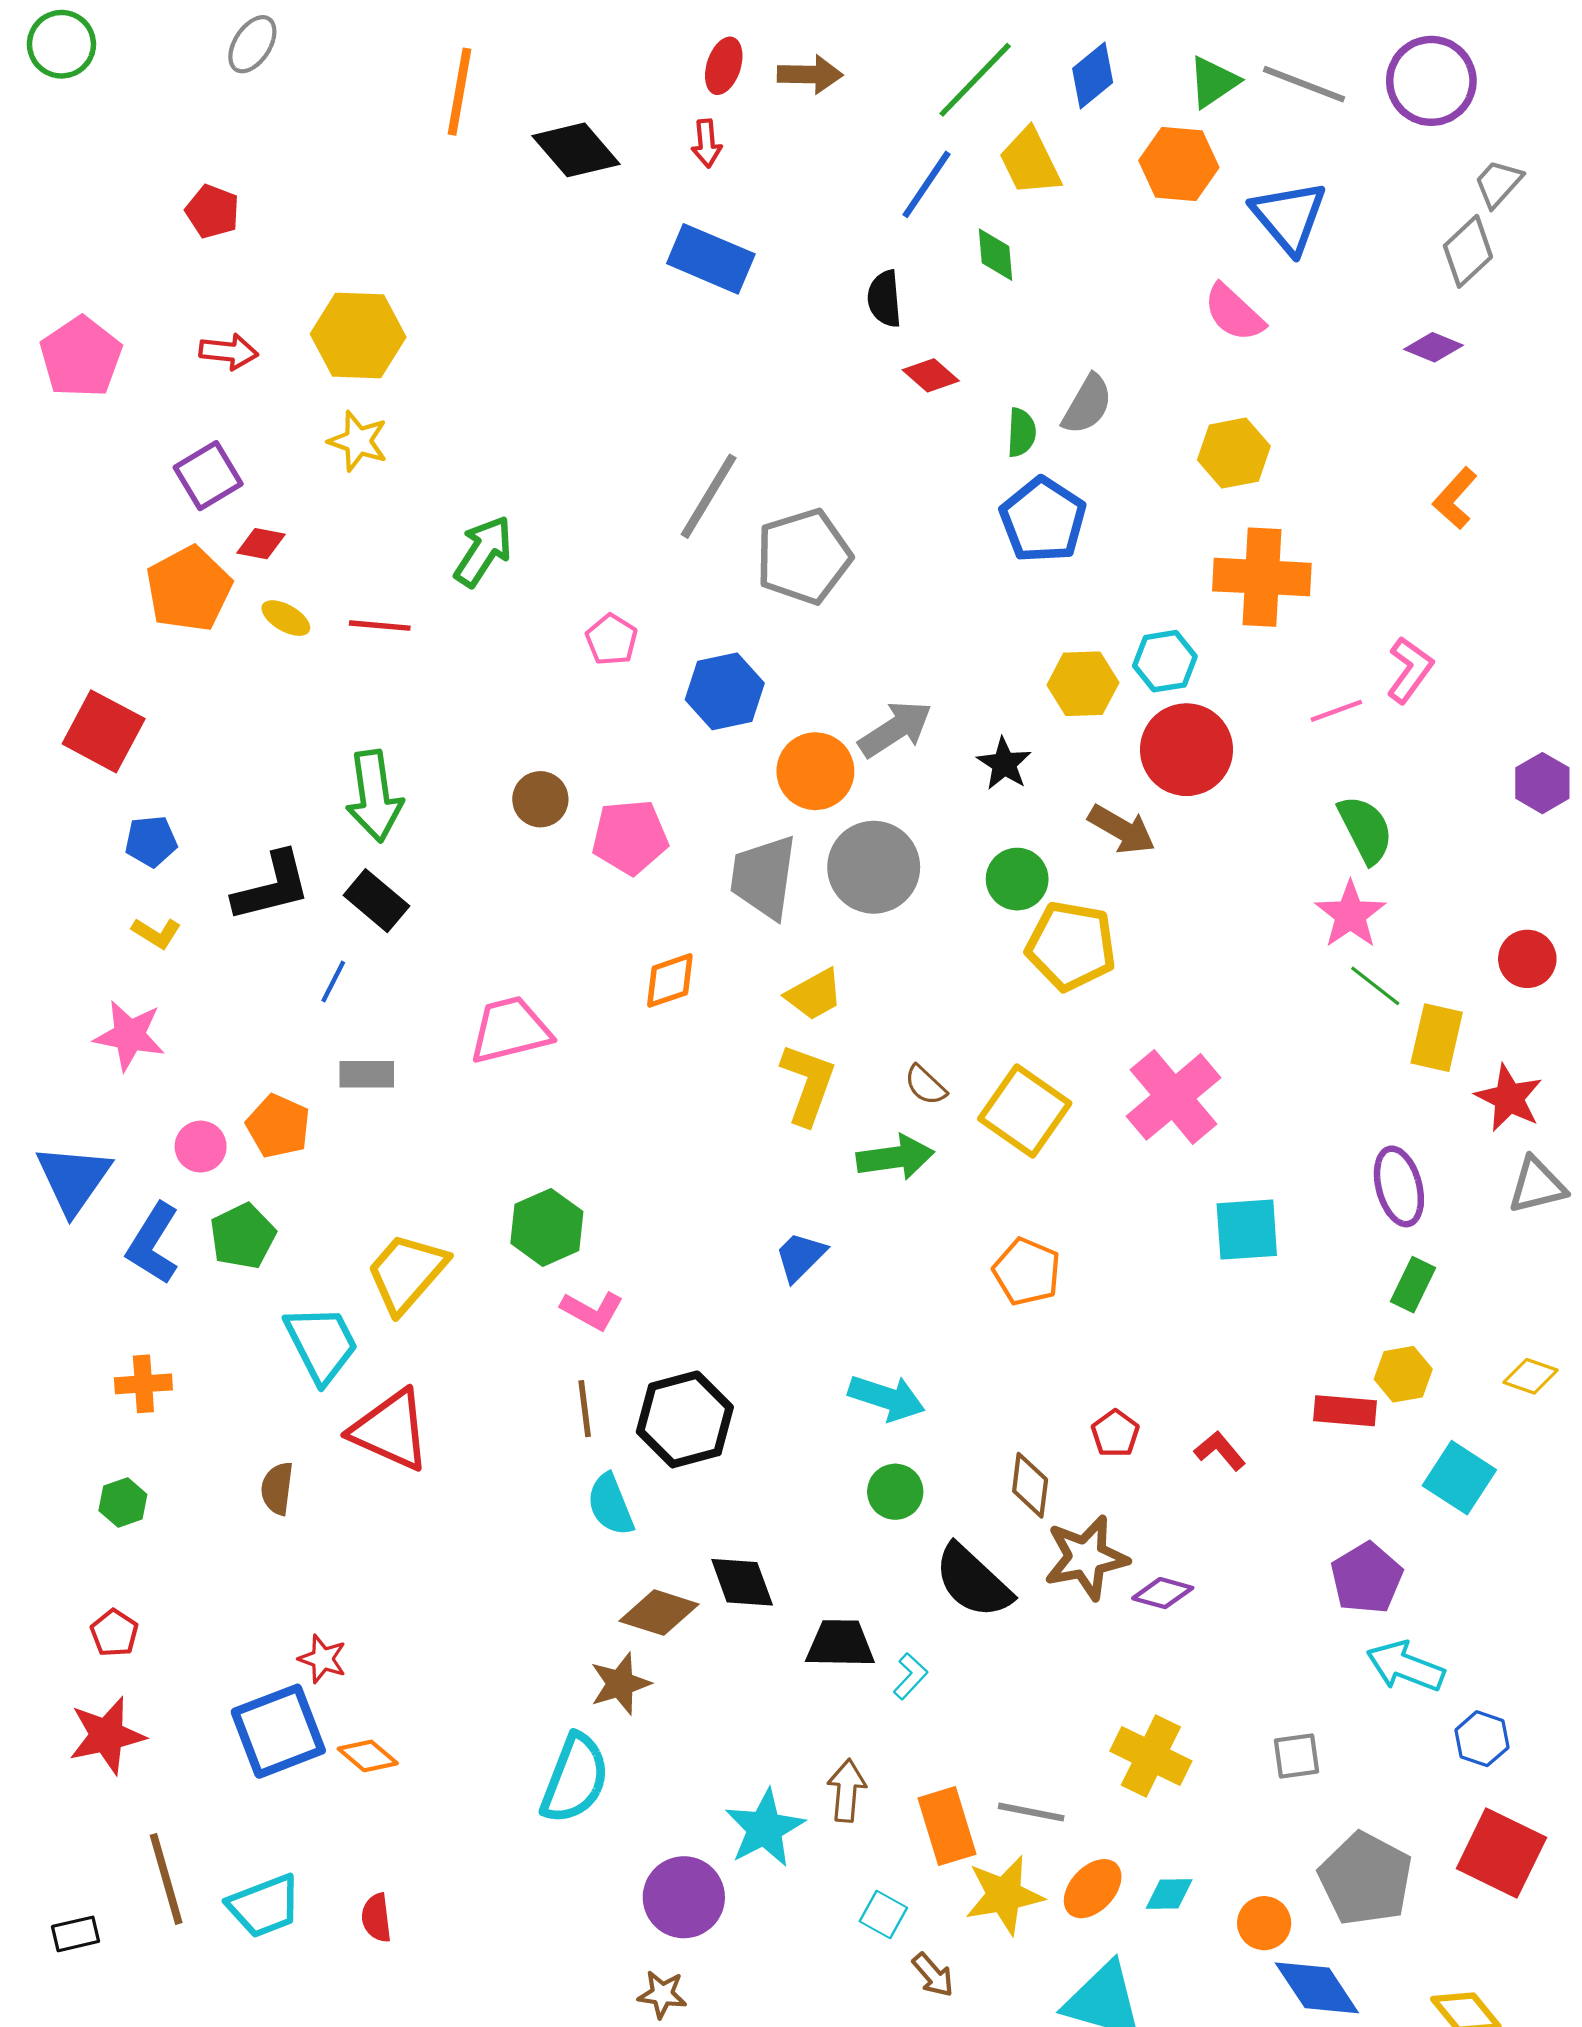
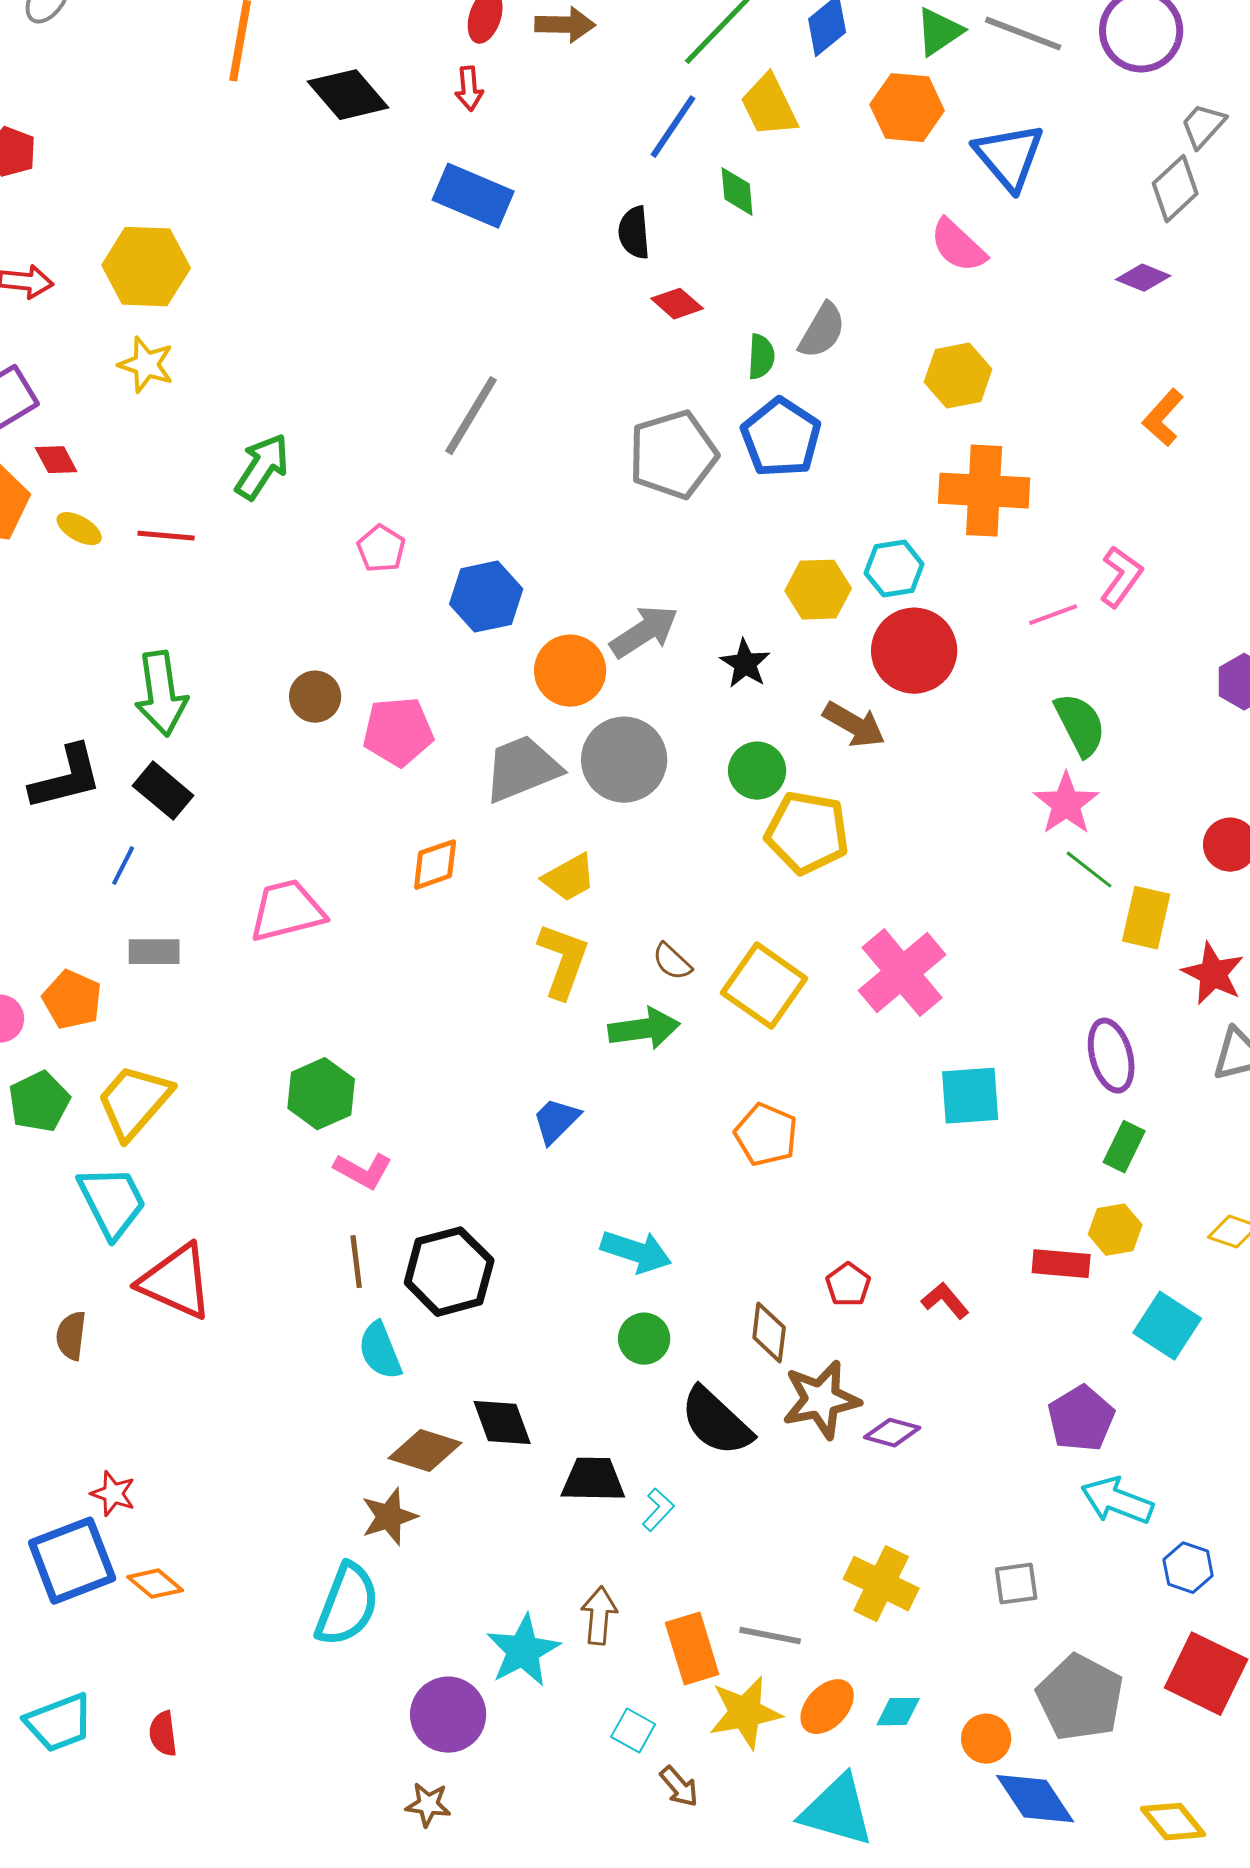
red diamond: (261, 544) -> (56, 460), turned 51
gray pentagon: (804, 557) -> (673, 455), moved
gray trapezoid: (764, 877) -> (522, 769), turned 60
yellow trapezoid: (407, 1273) -> (134, 1102), moved

